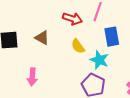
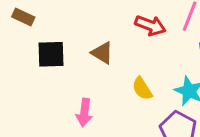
yellow semicircle: (78, 46) -> (142, 89), moved

